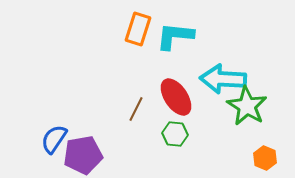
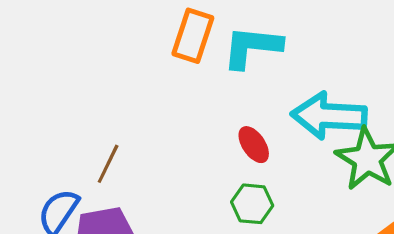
red ellipse: (176, 97) -> (254, 145), size x0.6
brown line: (136, 109) -> (108, 164), moved

